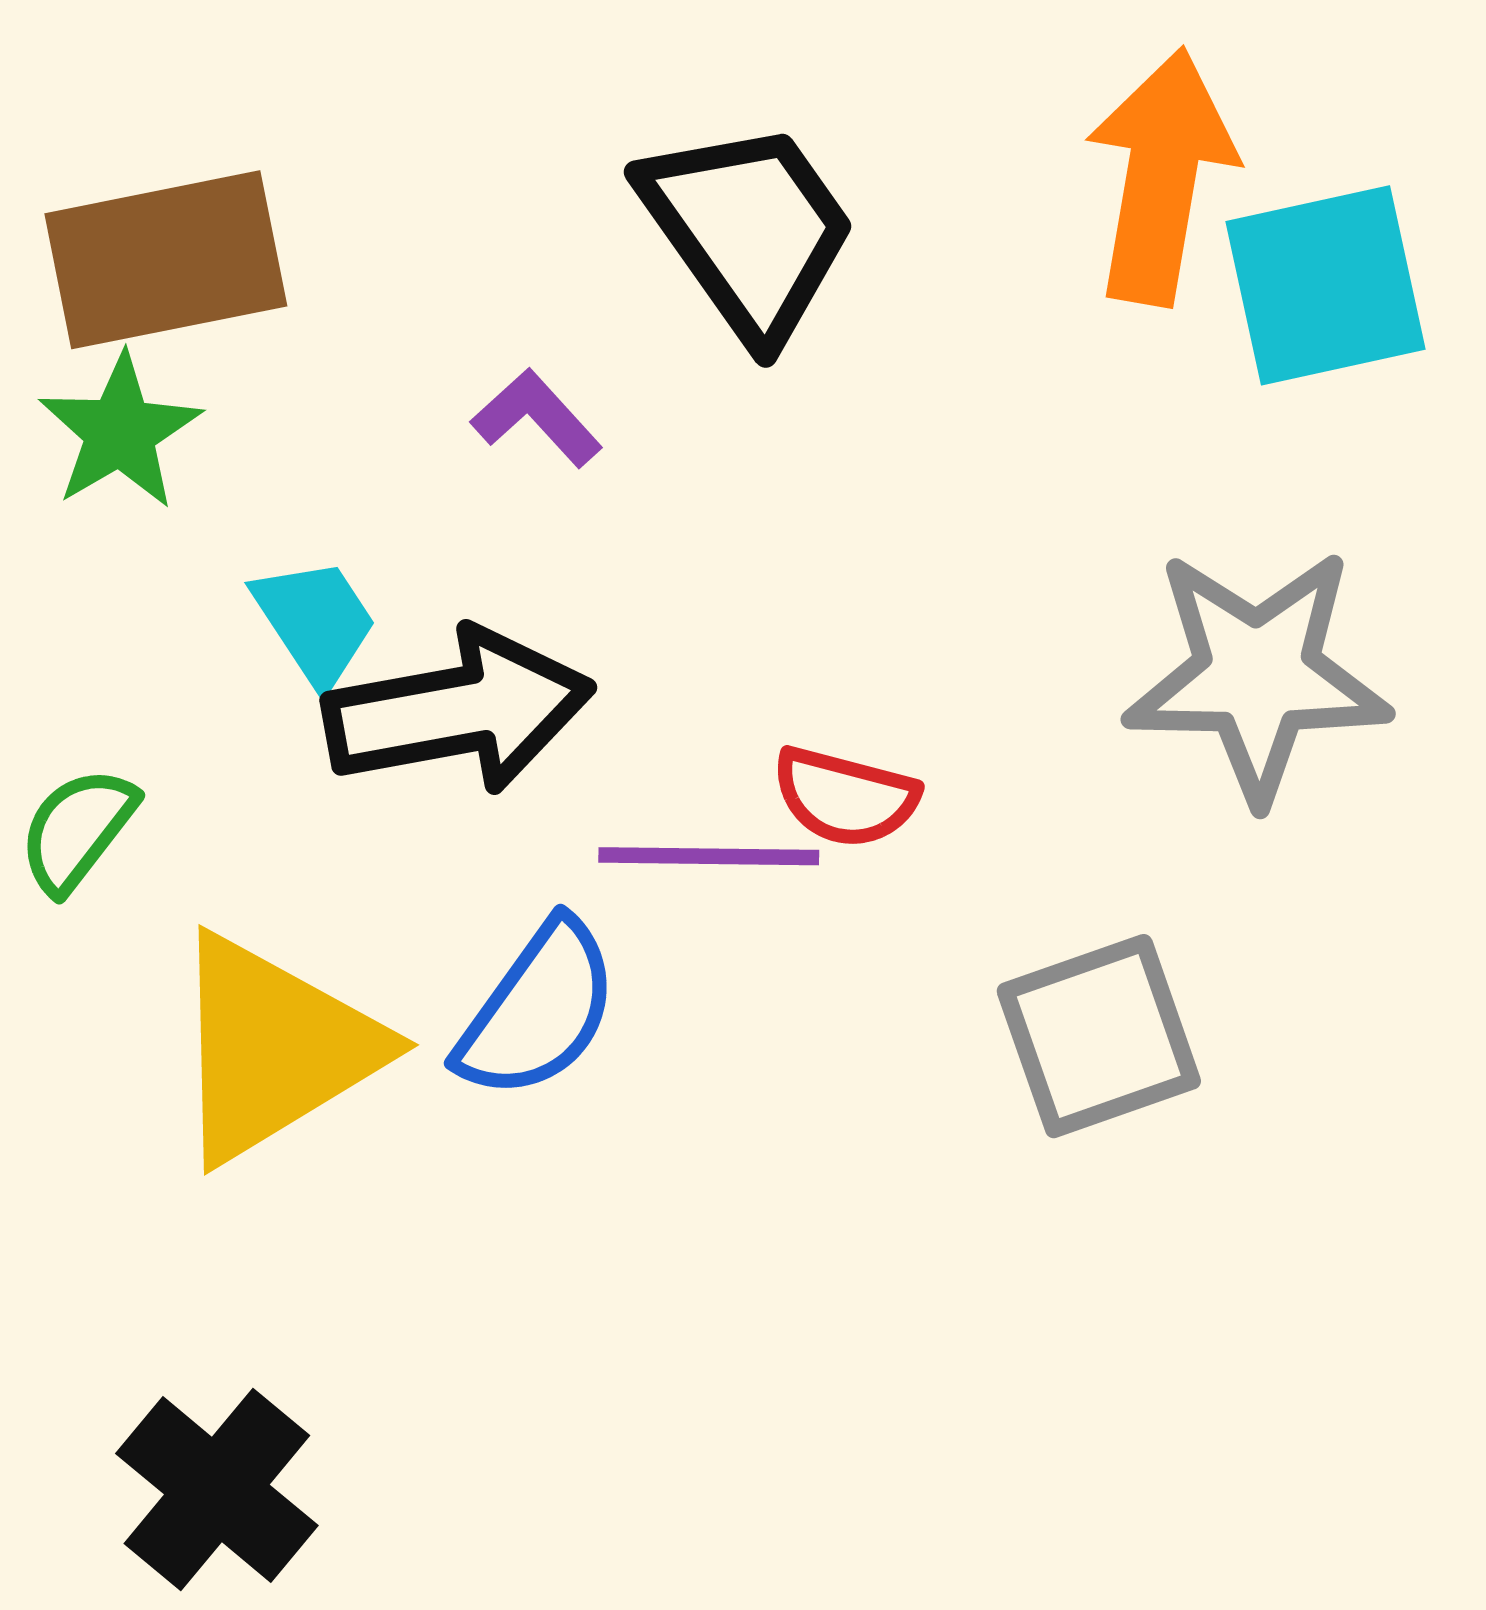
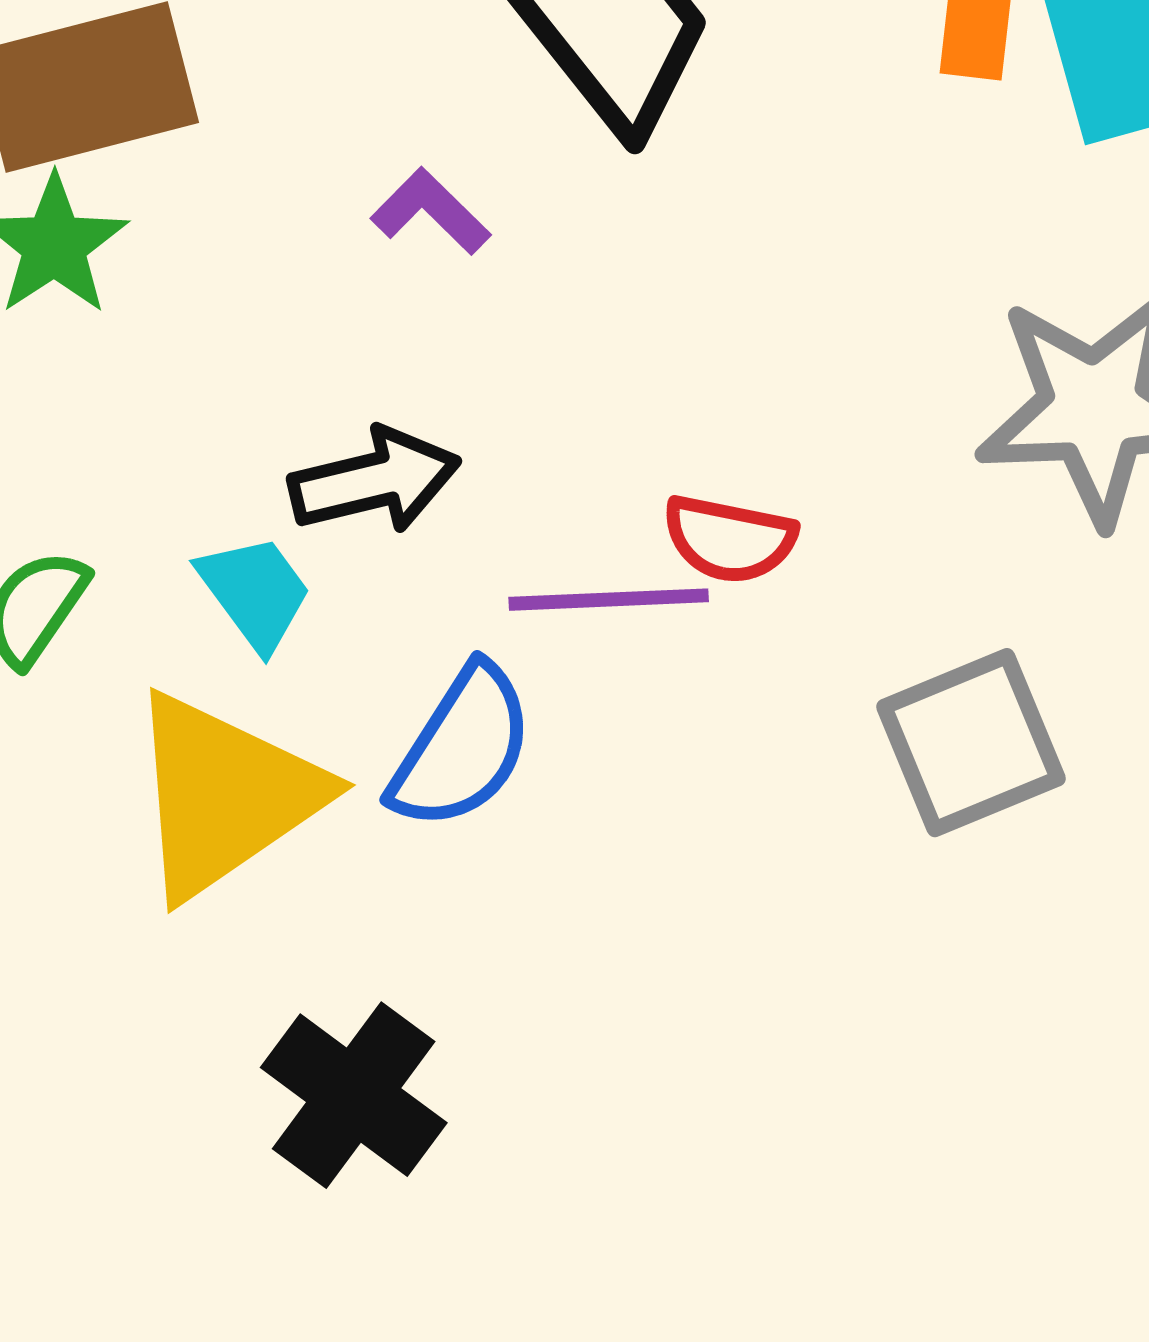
cyan trapezoid: (315, 621) -> (255, 592), moved
black arrow: (458, 711) -> (375, 481), size x0.7
black cross: (217, 1489) -> (354, 1095), moved

